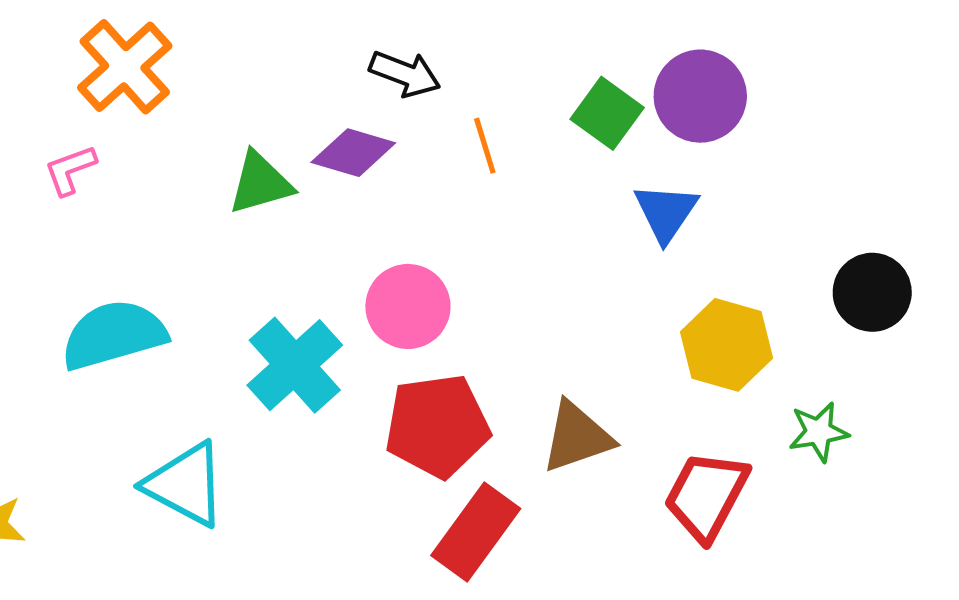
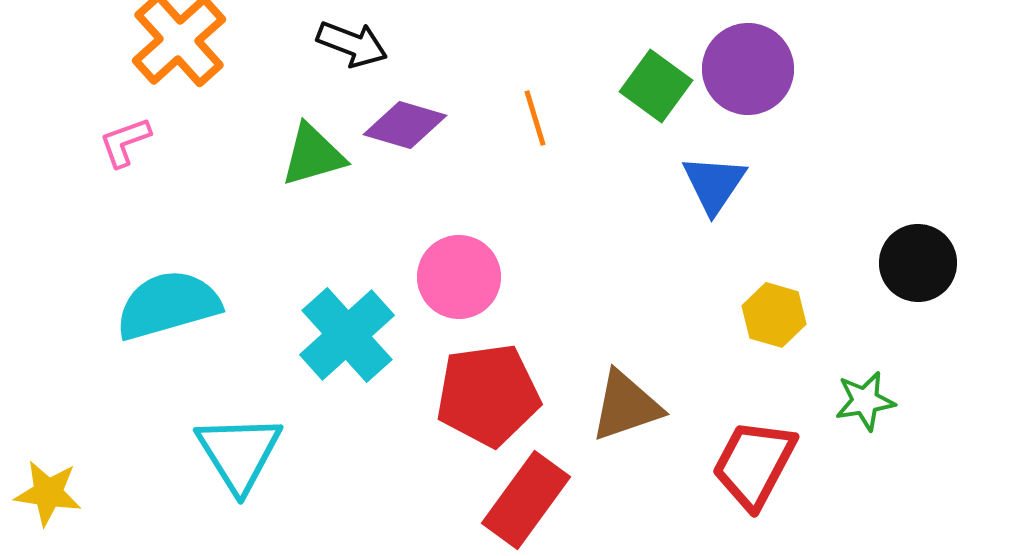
black arrow: (405, 74) -> (352, 44), moved
yellow hexagon: (727, 345) -> (774, 315), size x0.7
cyan triangle: (185, 484) -> (239, 453), turned 30

